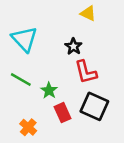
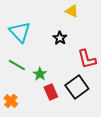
red L-shape: (86, 72) -> (87, 59), moved
black square: (94, 106) -> (77, 87), turned 30
orange cross: (28, 127) -> (11, 101), moved

